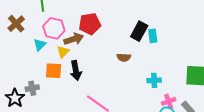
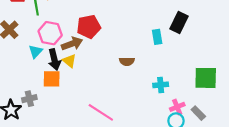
black rectangle: (139, 31) -> (179, 22), moved
yellow triangle: (63, 52) -> (69, 61), moved, turned -32
black arrow: (76, 70) -> (54, 60), moved

